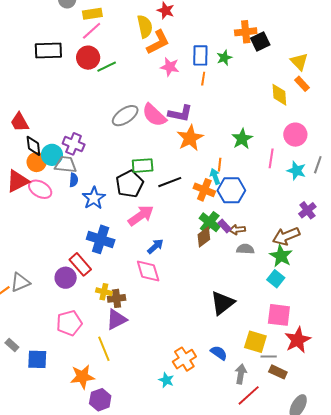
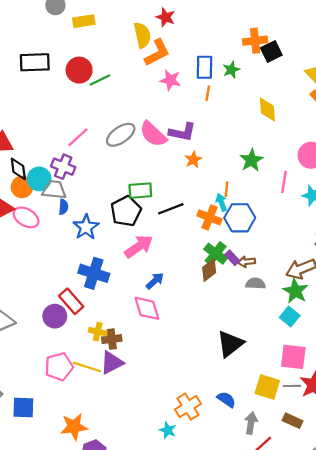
pink line: (92, 31) -> (78, 137), moved
yellow diamond: (279, 95) -> (267, 110), moved
orange star: (190, 138) -> (193, 160), size x0.6
yellow line: (104, 349) -> (87, 367), moved, turned -50
gray line: (269, 356) -> (292, 386), moved

